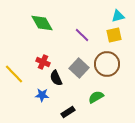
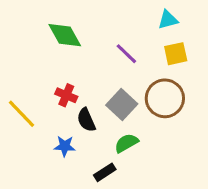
cyan triangle: (118, 16) -> (168, 20), moved
green semicircle: (96, 97) -> (126, 143), moved

